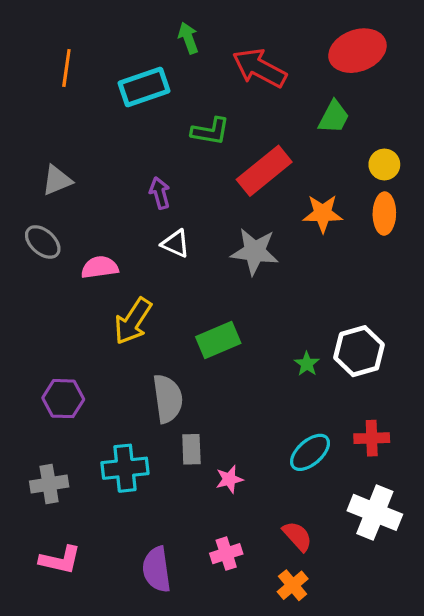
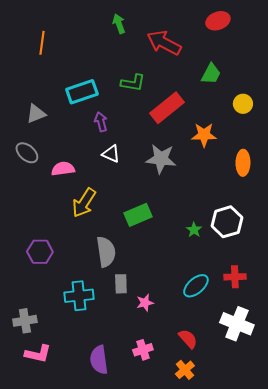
red ellipse: (357, 51) -> (218, 21), moved, size x0.7
cyan rectangle: (144, 87) -> (82, 92), moved
orange ellipse: (384, 214) -> (243, 163), moved
gray cross: (49, 484) -> (25, 321), moved

